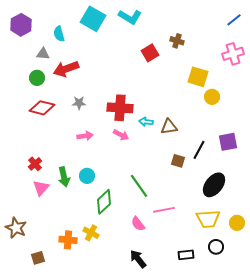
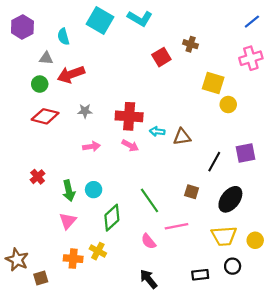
brown square: (178, 161) -> (192, 192), moved
pink triangle: (41, 188) -> (68, 221), moved
brown star: (16, 228) -> (17, 260), moved

